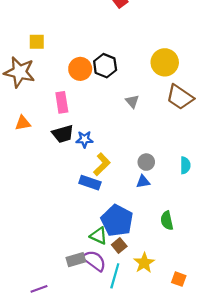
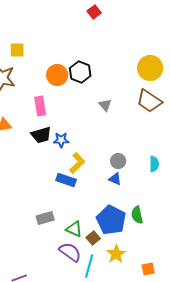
yellow circle: (165, 62) -> (150, 68), moved
blue triangle: (143, 182) -> (115, 179), turned 32
blue pentagon: (117, 221) -> (111, 220), moved
gray rectangle: (76, 260) -> (45, 218), moved
orange square: (179, 279) -> (148, 269), turned -32

